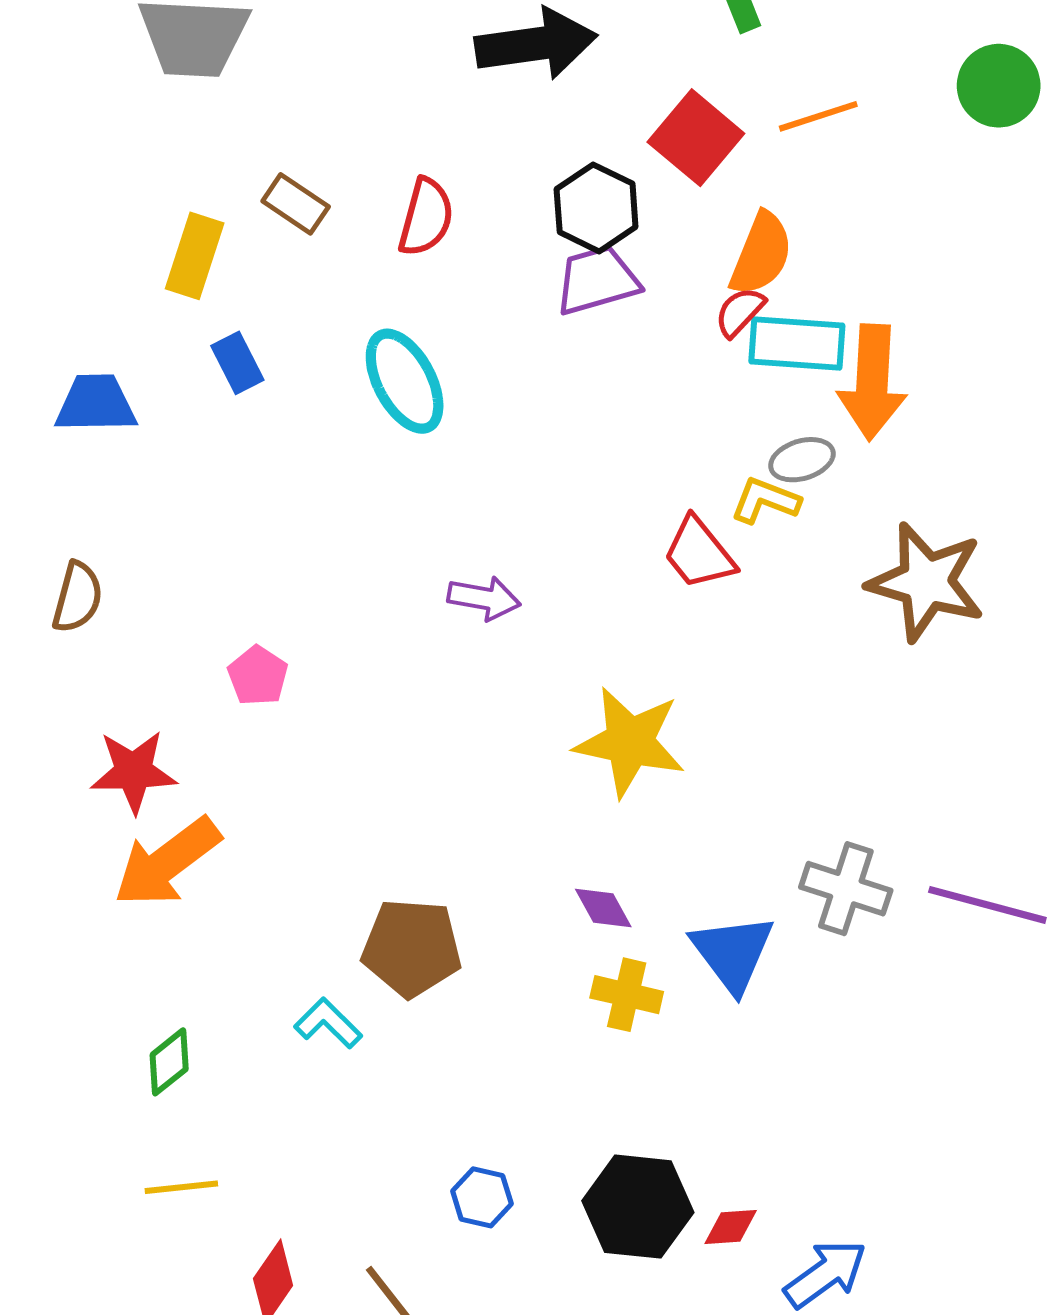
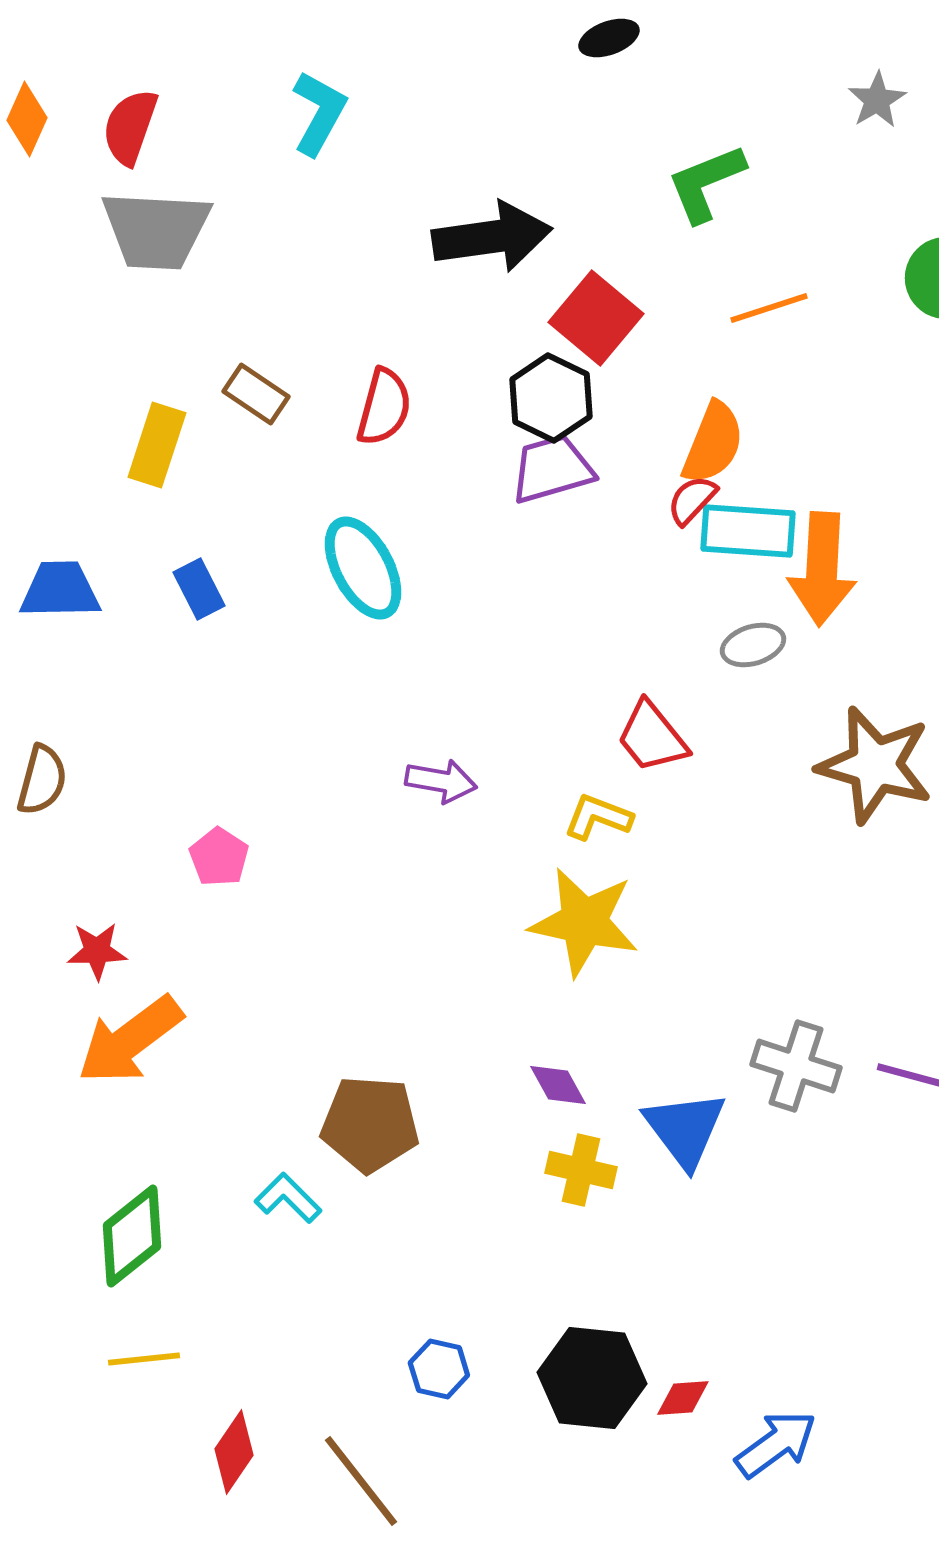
red square: (696, 138) -> (596, 318), moved
blue rectangle: (237, 363) -> (199, 589), moved
yellow L-shape: (765, 500) -> (598, 817), moved
red star: (133, 771) -> (97, 951), size x0.7
green diamond: (169, 1062) -> (132, 1236), size x1.5

